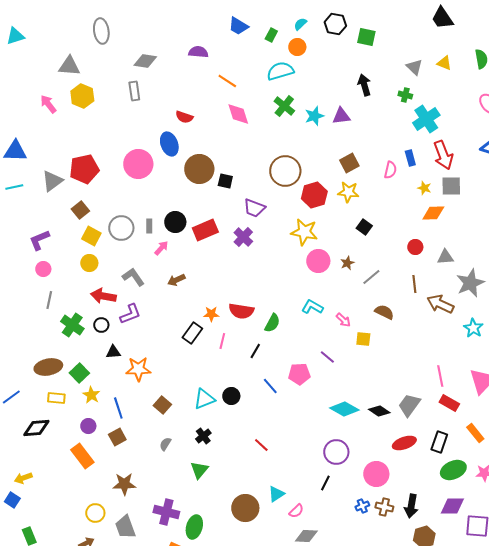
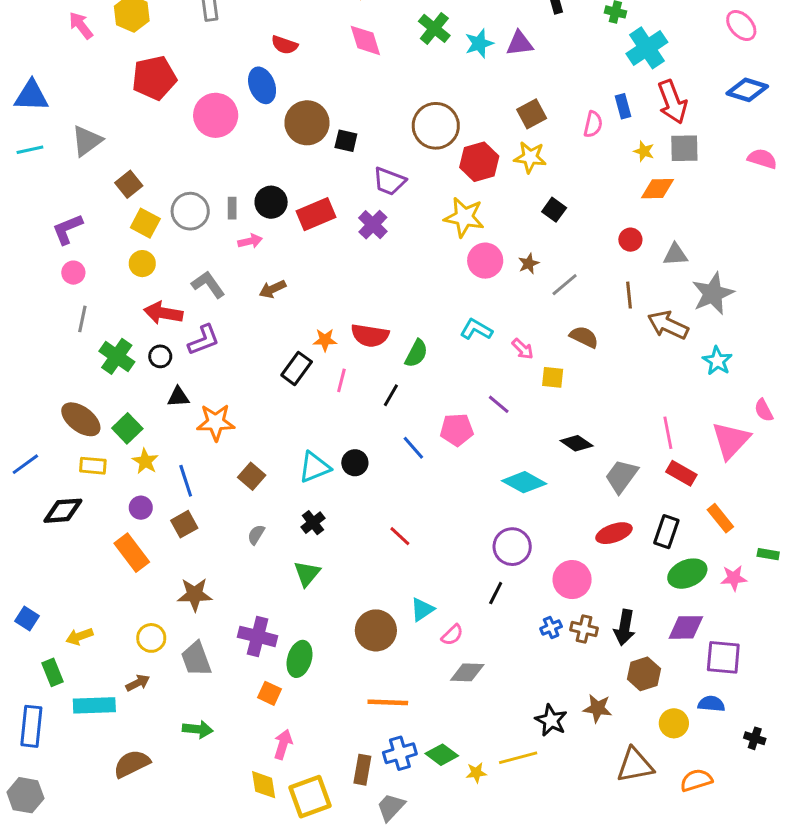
red pentagon: (84, 169) -> (154, 78), moved
pink arrow: (161, 248) -> (250, 241), turned 35
brown ellipse: (48, 367) -> (81, 419), turned 48
black diamond: (379, 411) -> (577, 443), moved
yellow arrow: (23, 478) -> (79, 636), moved

